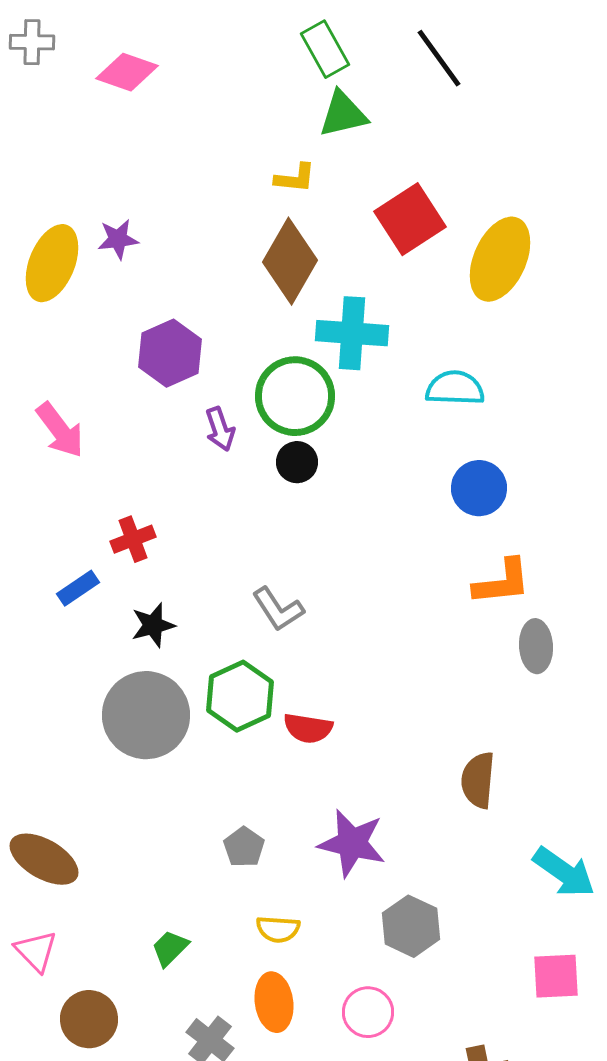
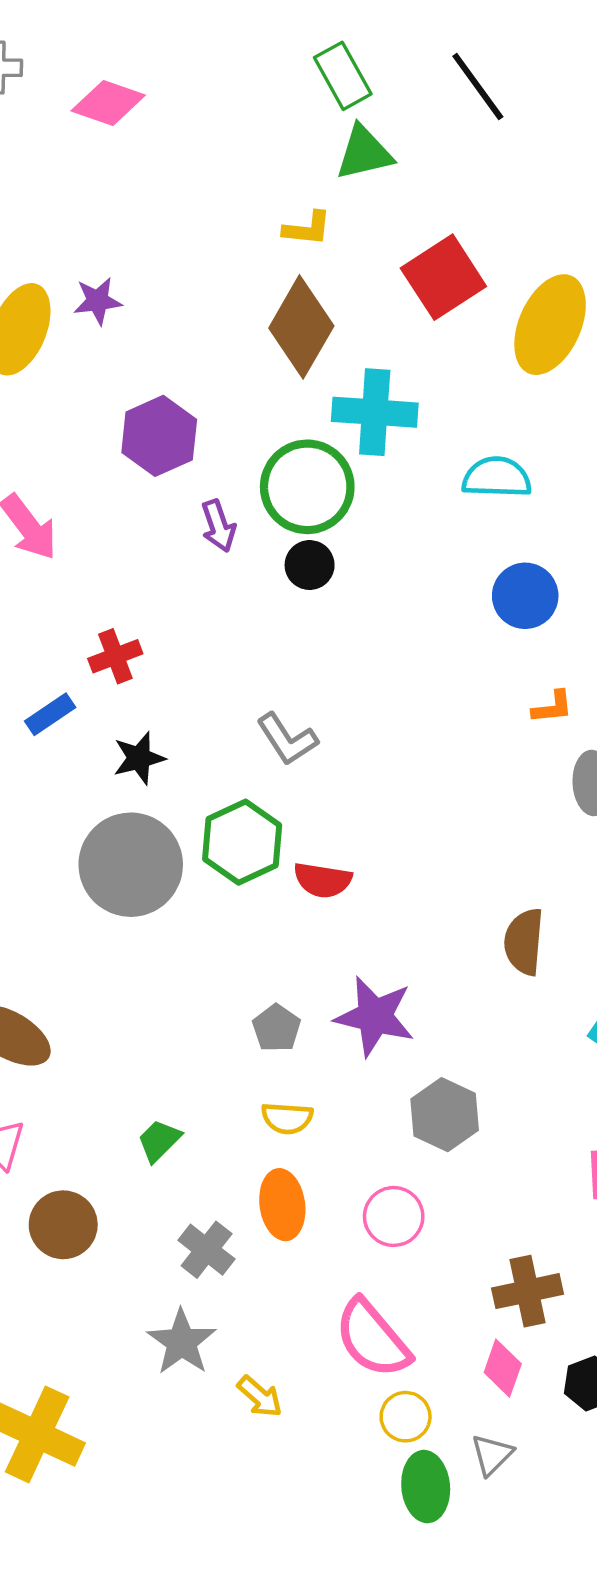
orange L-shape: (502, 582) -> (552, 707), size x0.6
gray pentagon: (244, 847) -> (276, 1028), moved

